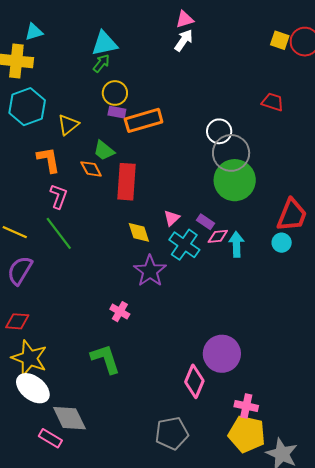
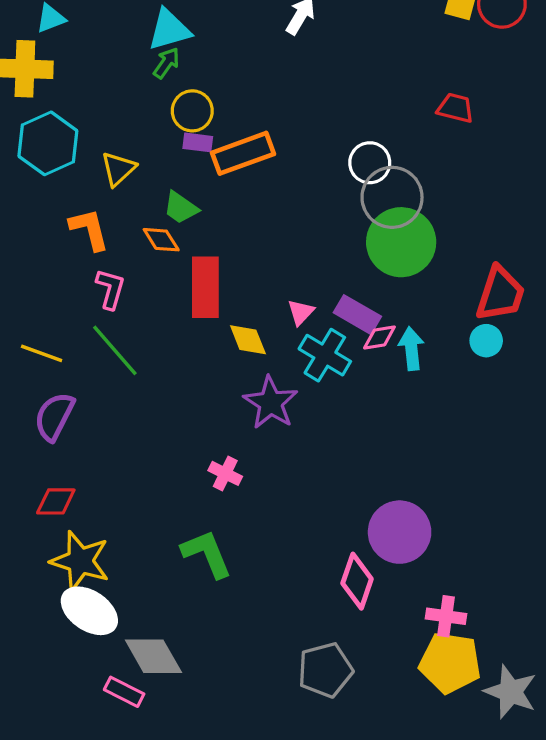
red rectangle: (126, 182) -> (205, 287), moved
purple rectangle: (206, 222) -> (357, 315), size x1.5

